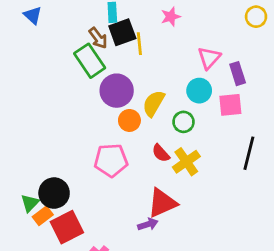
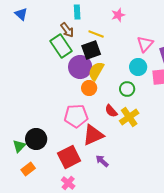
black square: (122, 32) -> (91, 50), moved
yellow line: (139, 44) -> (96, 34), turned -63
yellow semicircle: (154, 103) -> (96, 71), moved
red triangle: (162, 203) -> (93, 135), moved
orange rectangle: (43, 216) -> (28, 169), moved
purple arrow: (148, 224) -> (102, 161), turned -120
red square: (67, 227) -> (69, 157), moved

